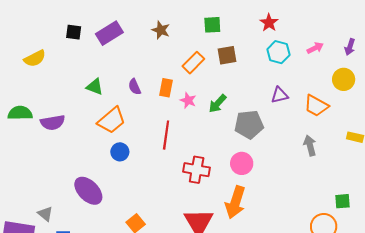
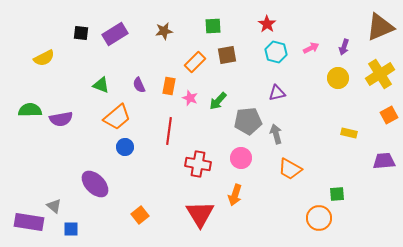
brown star: (161, 30) -> (164, 31), turned -30
orange trapezoid: (316, 106) -> (290, 169), moved
gray arrow: (310, 146) -> (276, 134), moved
orange arrow: (235, 202) -> (235, 195), size x0.7

